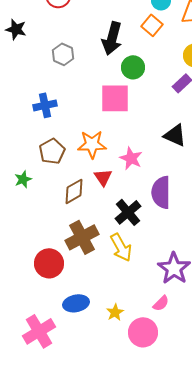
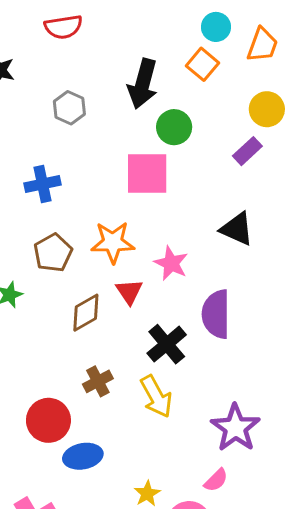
brown cross: (82, 237) -> (98, 381), size x0.6
blue ellipse: (76, 303) -> (83, 456), moved

